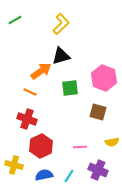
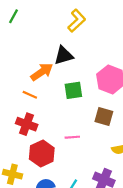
green line: (15, 20) -> (13, 16), turned -32
yellow L-shape: (61, 24) -> (77, 21), moved
pink line: (80, 147) -> (72, 137), moved

